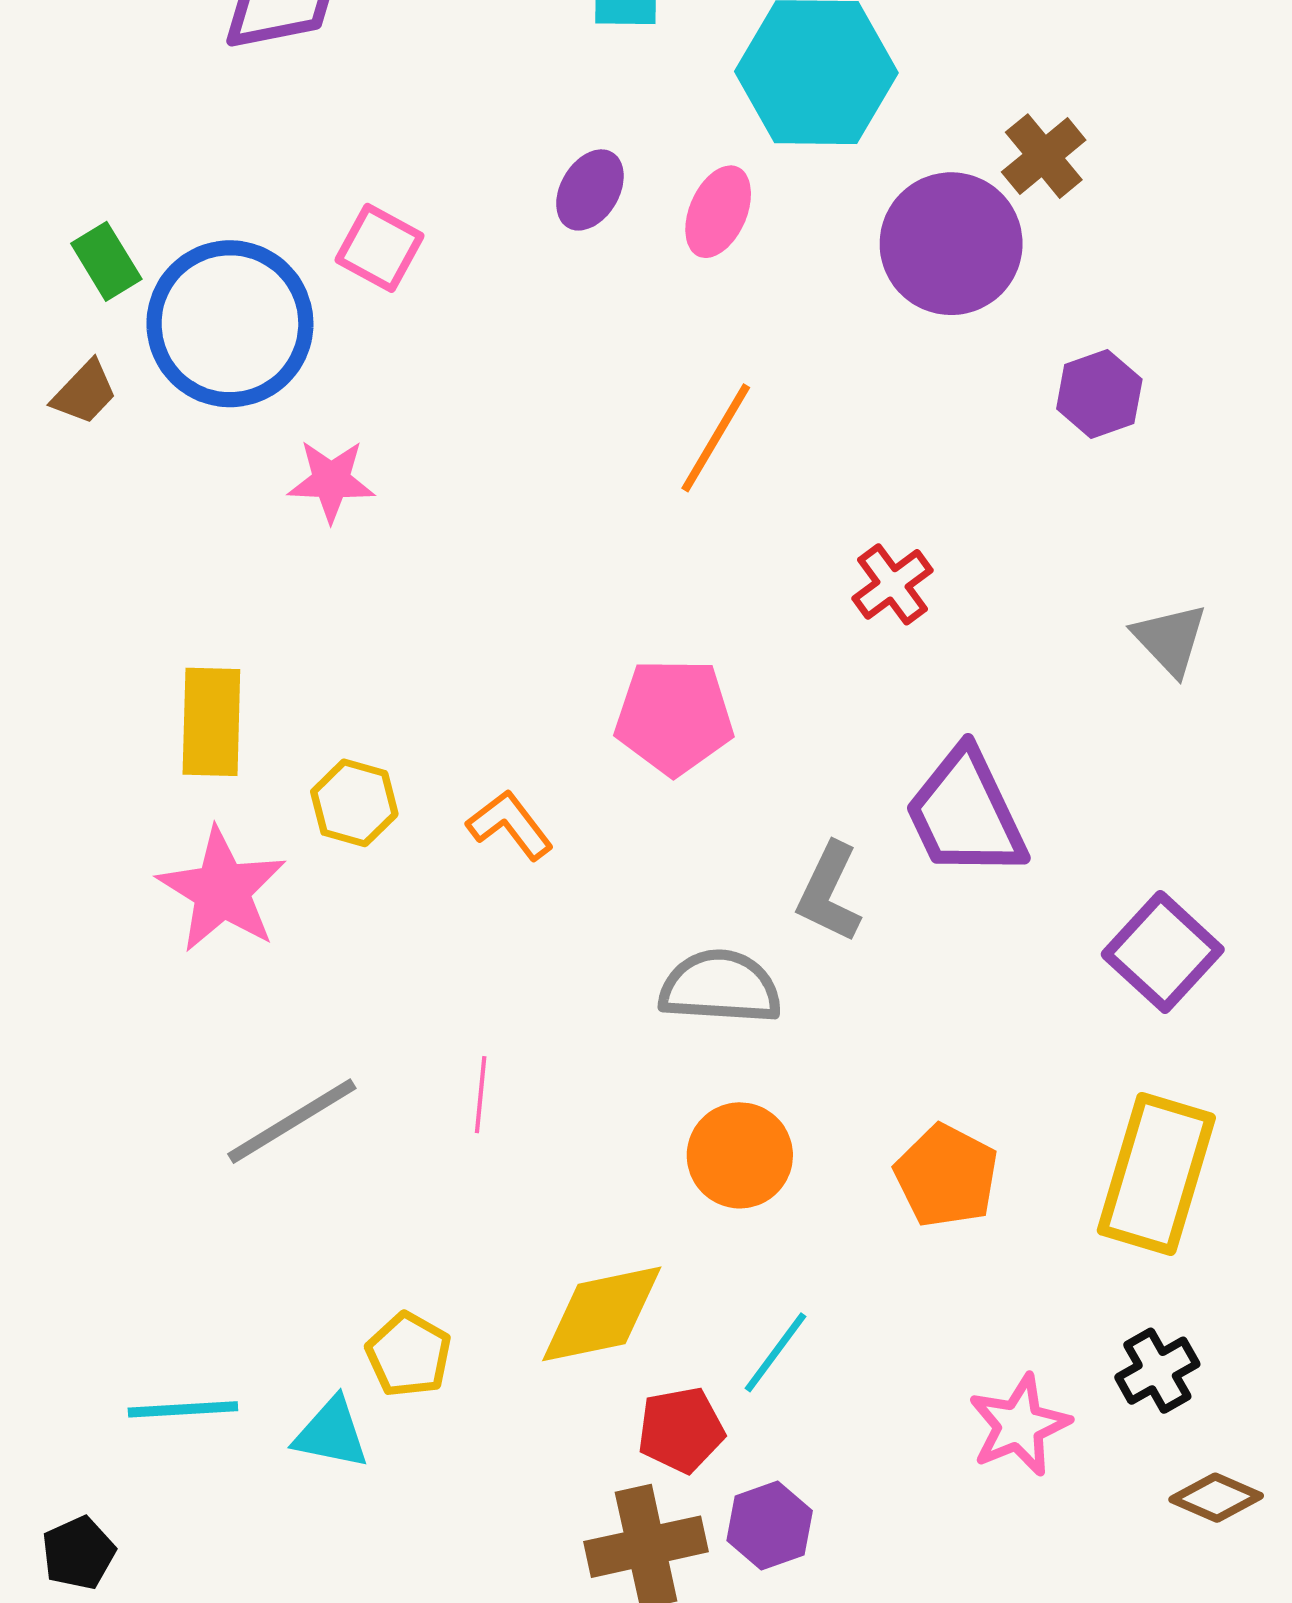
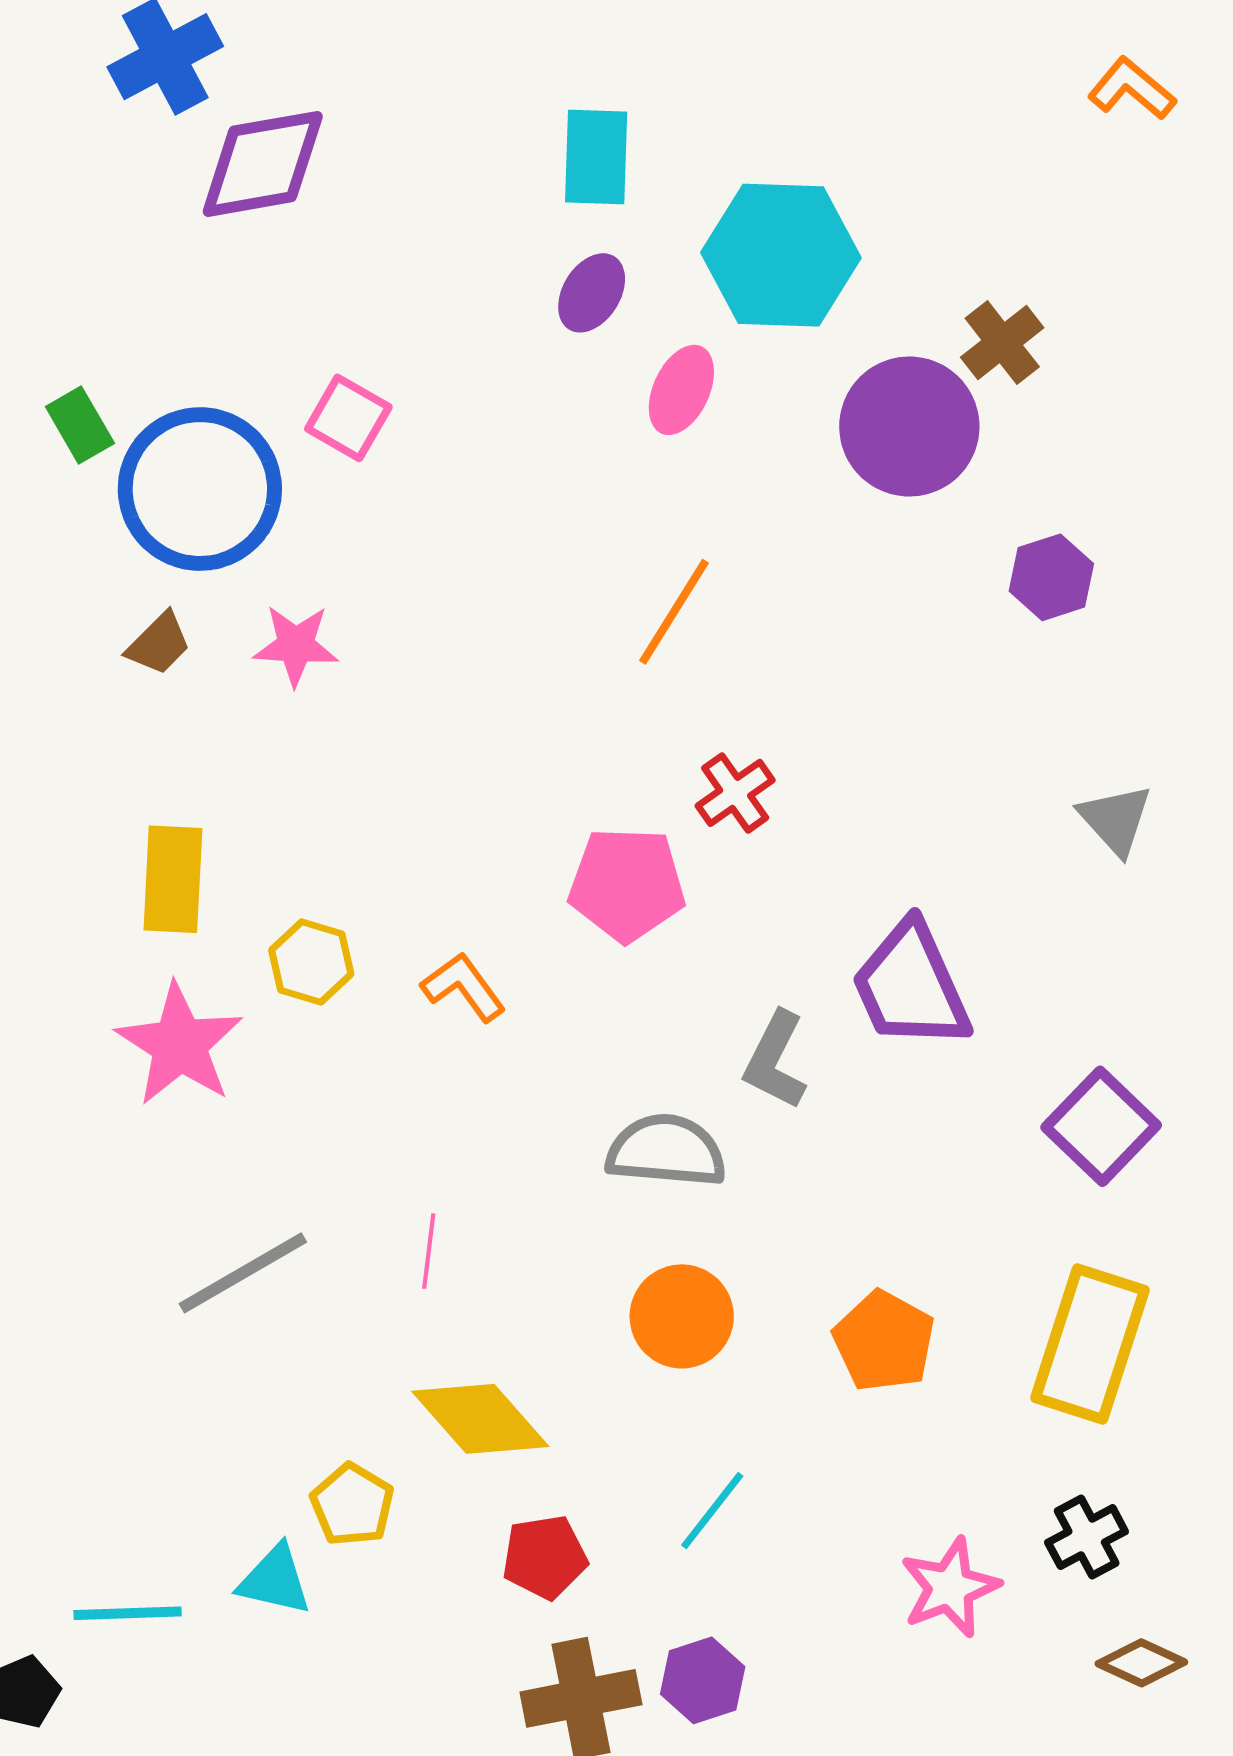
purple ellipse: (590, 190) -> (592, 293), moved
brown trapezoid: (85, 393) -> (159, 644), moved
red cross: (893, 584) -> (735, 793), moved
yellow diamond: (602, 1314) -> (480, 1419), moved, turned 59
cyan line: (183, 1409) -> (128, 1613), moved
red pentagon: (681, 1430) -> (545, 1557), moved

